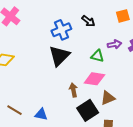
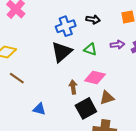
black arrow: (88, 21) -> (93, 19), turned -32
green triangle: (97, 56) -> (90, 49), moved
brown line: (14, 110) -> (17, 78), moved

